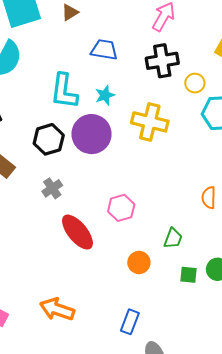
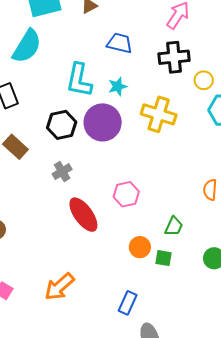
green square: (188, 275) -> (163, 258), moved
orange arrow: (57, 309) -> (59, 287), turned -64

